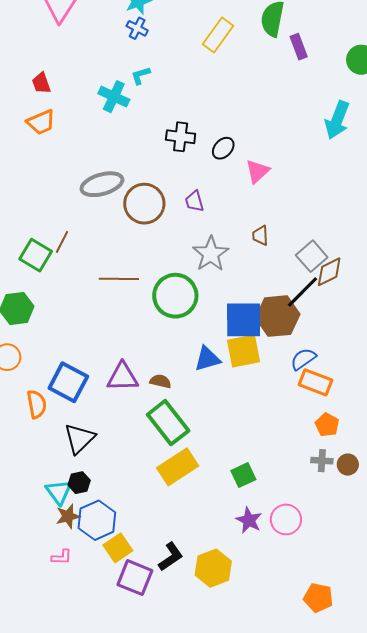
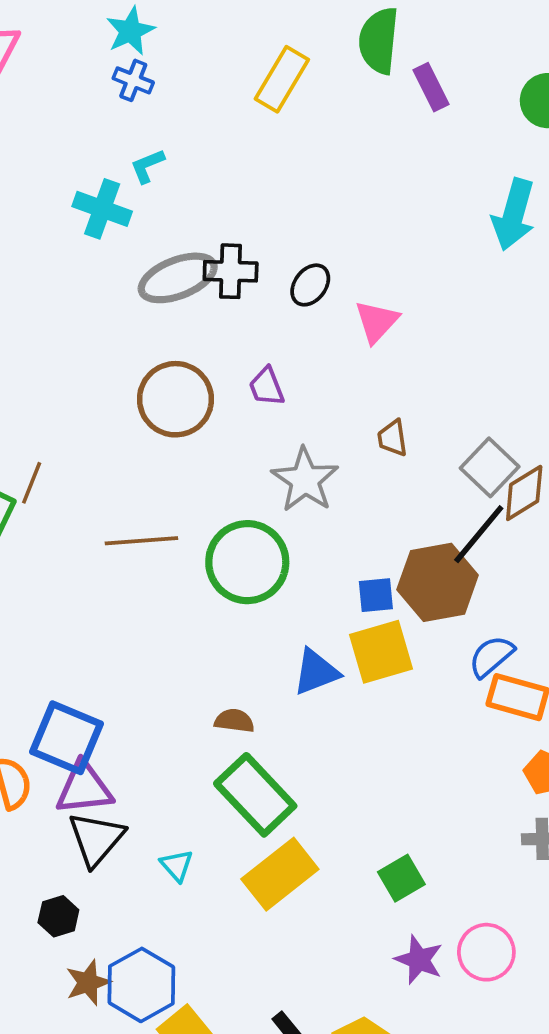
gray ellipse: (102, 184) -> (178, 278), moved
blue square: (244, 320) -> (376, 595), size x0.5
purple triangle: (123, 377) -> (84, 788), moved
black hexagon: (79, 483) -> (58, 916), moved
cyan triangle: (59, 492) -> (177, 865), moved, size x0.7

